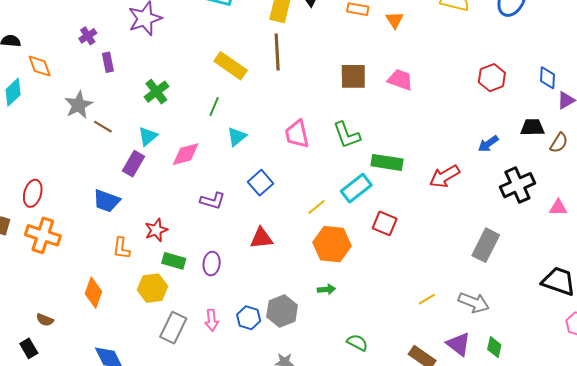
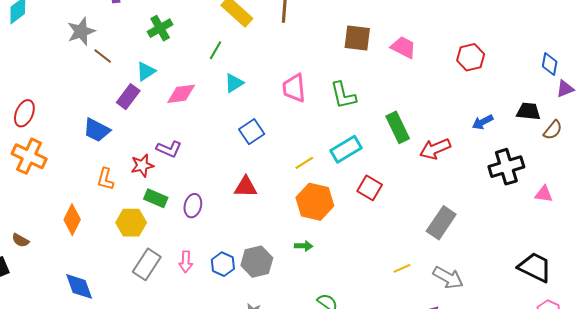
red hexagon: (492, 78) -> (471, 57), moved
green rectangle: (387, 162) -> (398, 127), moved, turned 48
purple L-shape: (213, 201) -> (169, 149), moved
gray rectangle: (486, 245) -> (441, 223), moved

